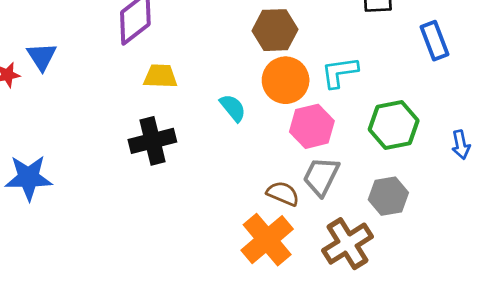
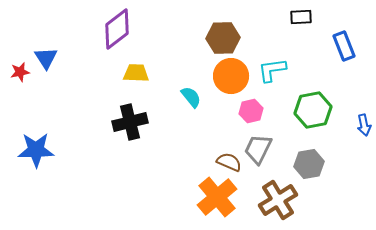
pink hexagon: (312, 126) -> (251, 111), size x0.7

